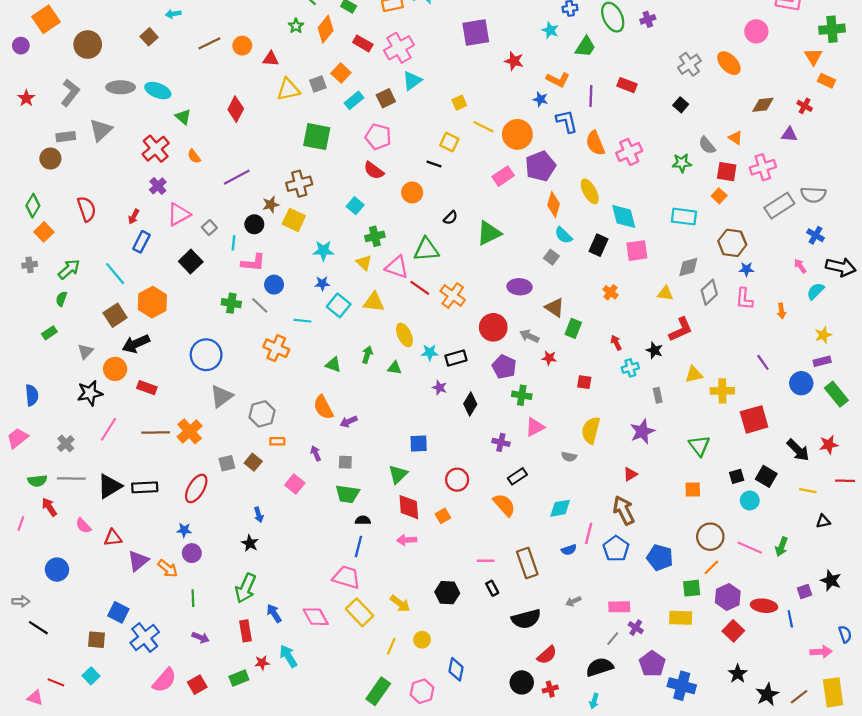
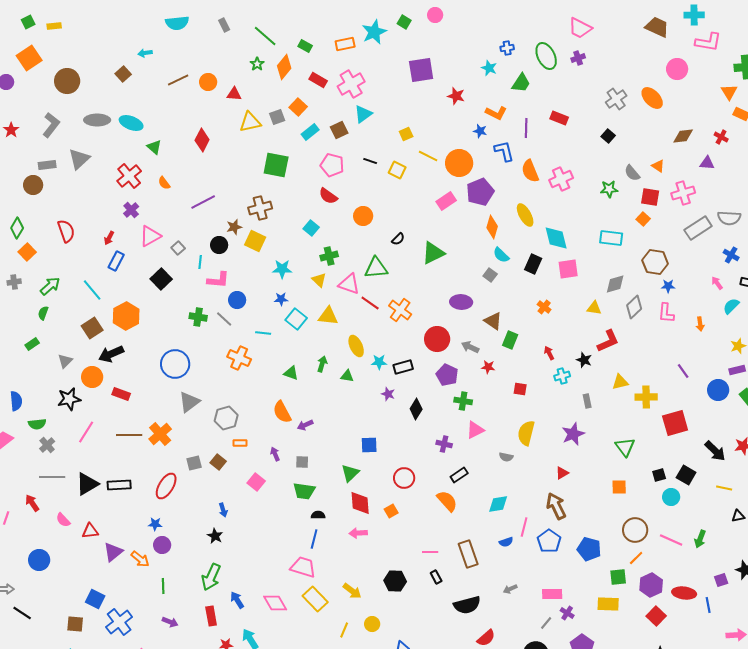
black line: (434, 164) -> (370, 161), moved
green semicircle: (37, 481) -> (37, 424), moved

